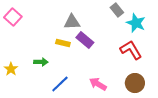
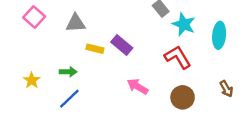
gray triangle: (72, 22) -> (75, 23), moved
blue line: (60, 84) -> (69, 99), moved
pink arrow: (98, 84) -> (138, 86), moved

